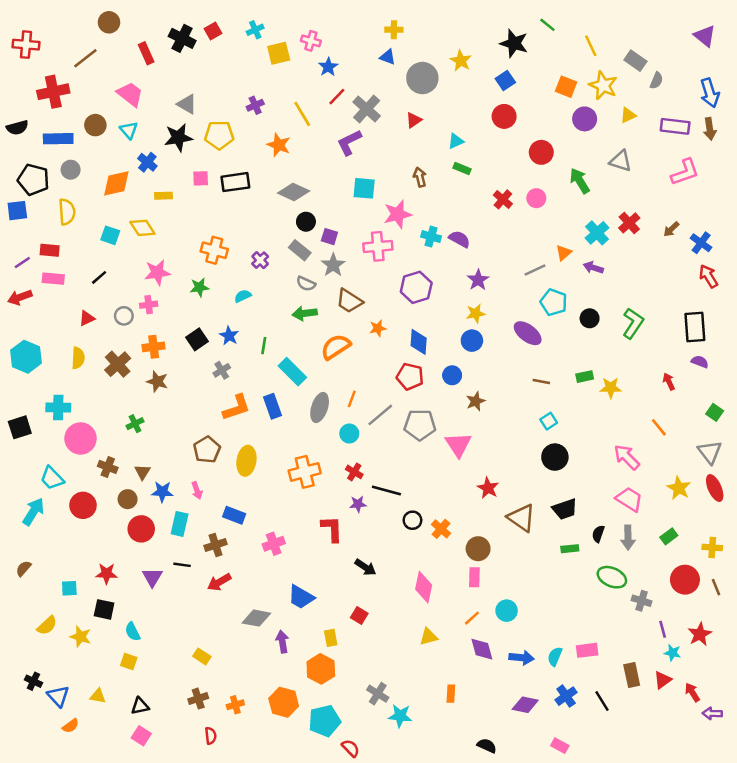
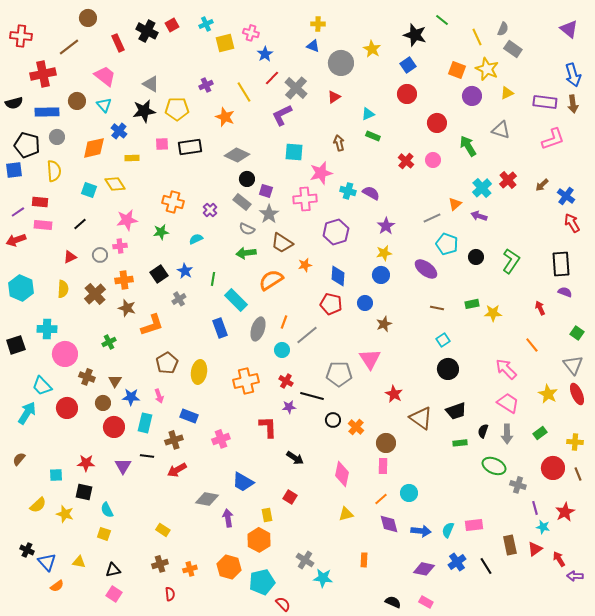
gray semicircle: (656, 81) -> (503, 29), moved
orange L-shape: (237, 407) -> (152, 325), moved
gray pentagon: (420, 425) -> (339, 374), moved
pink rectangle: (560, 746) -> (426, 602), moved

